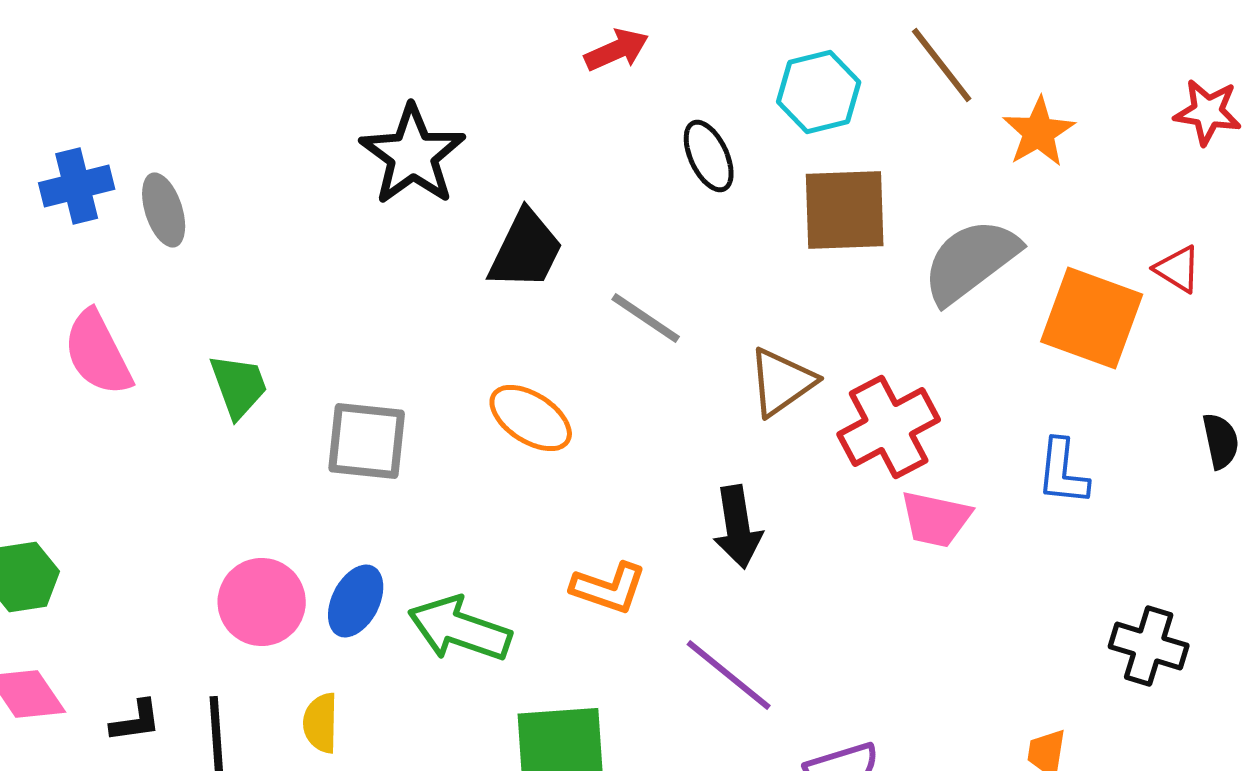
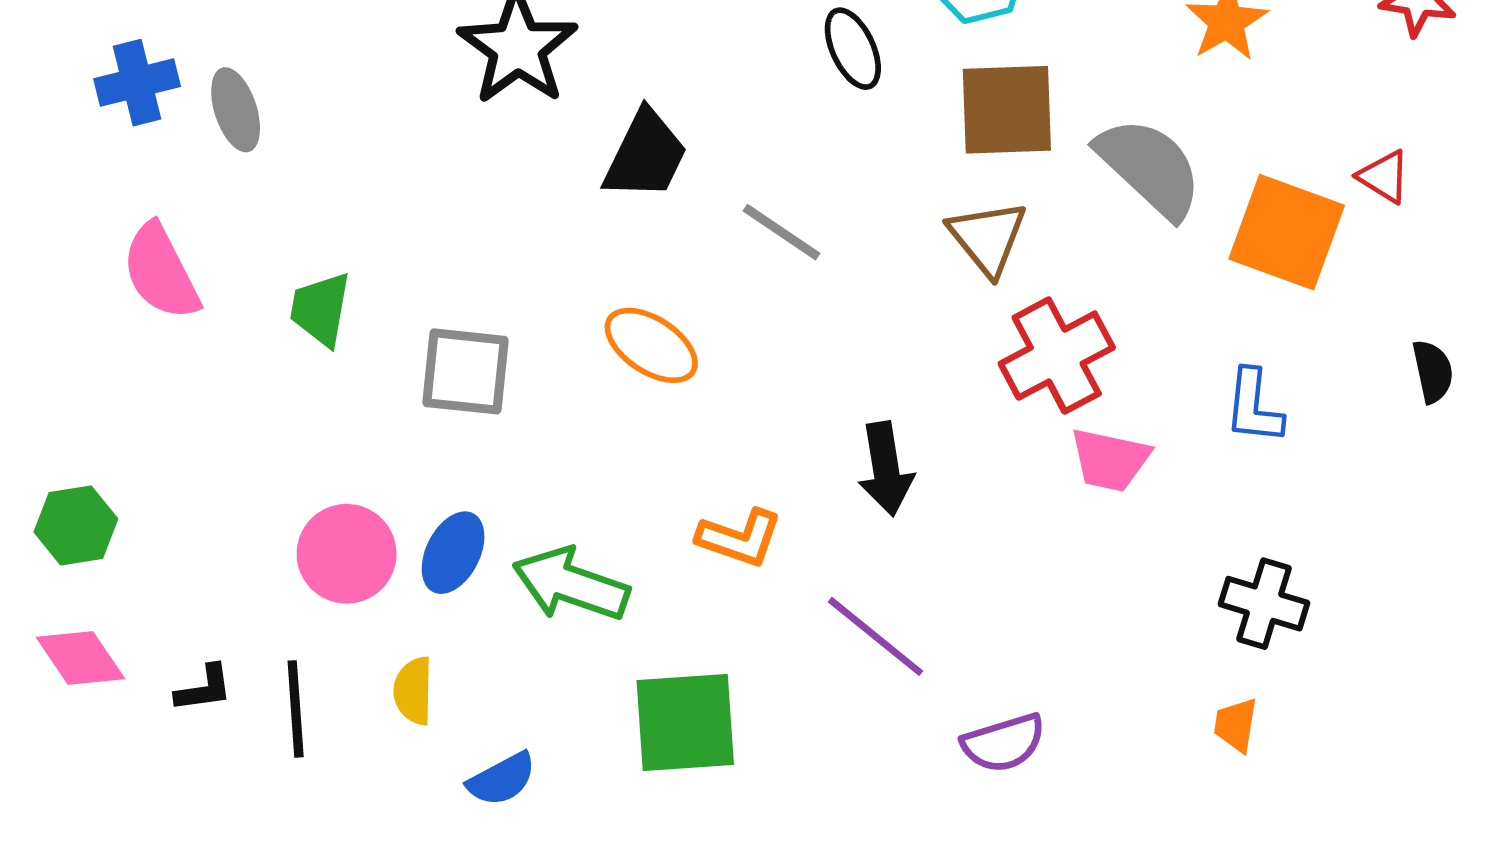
gray semicircle: (971, 261) -> (1150, 168), turned 80
brown triangle: (782, 382) -> (988, 238), moved, turned -34
green trapezoid: (239, 386) -> (321, 309), turned -150
black cross: (1149, 646) -> (1264, 604), moved

